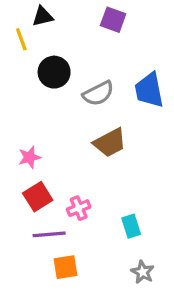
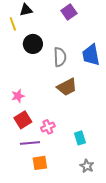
purple square: (113, 20) -> (69, 12), turned 35
gray semicircle: (98, 93) -> (60, 57), turned -66

